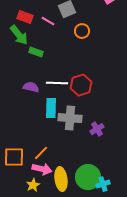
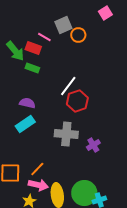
red rectangle: (25, 17) -> (33, 48), moved
orange circle: (82, 31) -> (78, 35), moved
white line: (57, 83) -> (68, 86), moved, turned -55
cyan rectangle: (51, 108) -> (25, 124), moved, turned 54

